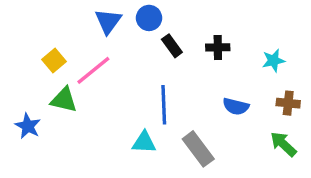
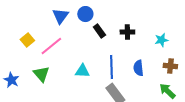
green triangle: (64, 100) -> (41, 74), moved, turned 36
blue line: (164, 105) -> (111, 67), moved
blue semicircle: (236, 106) -> (138, 68), turned 70
cyan triangle: (144, 142) -> (82, 71), moved

